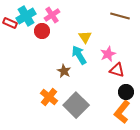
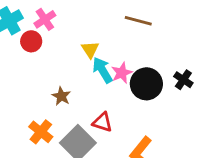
cyan arrow: (79, 55) -> (102, 70), moved
red triangle: (117, 70) -> (102, 122), moved
black circle: (126, 92) -> (146, 84), moved, size x1.5

